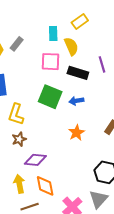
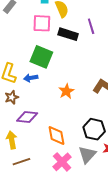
blue arrow: (76, 101) -> (31, 78), moved
orange diamond: (45, 186) -> (57, 135), moved

